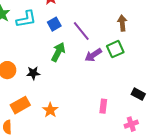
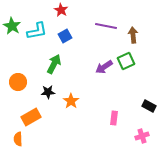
purple line: (81, 31) -> (106, 26), moved, turned -40
green arrow: (58, 52) -> (54, 64), moved
black star: (33, 73) -> (48, 92), moved
orange star: (50, 110) -> (71, 101), moved

